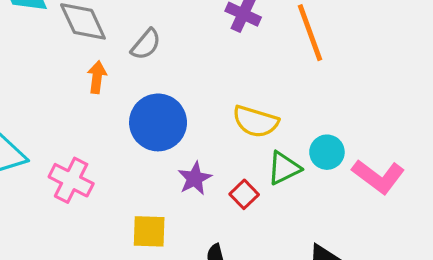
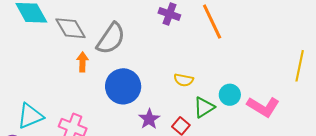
gray semicircle: (146, 44) -> (111, 39), size x1.6
yellow semicircle: (256, 121) -> (184, 80), size x0.7

